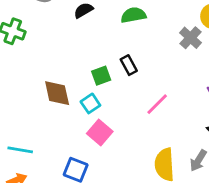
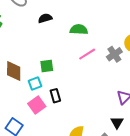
black rectangle: (129, 65) -> (55, 96), moved
pink line: (157, 104) -> (87, 54), moved

